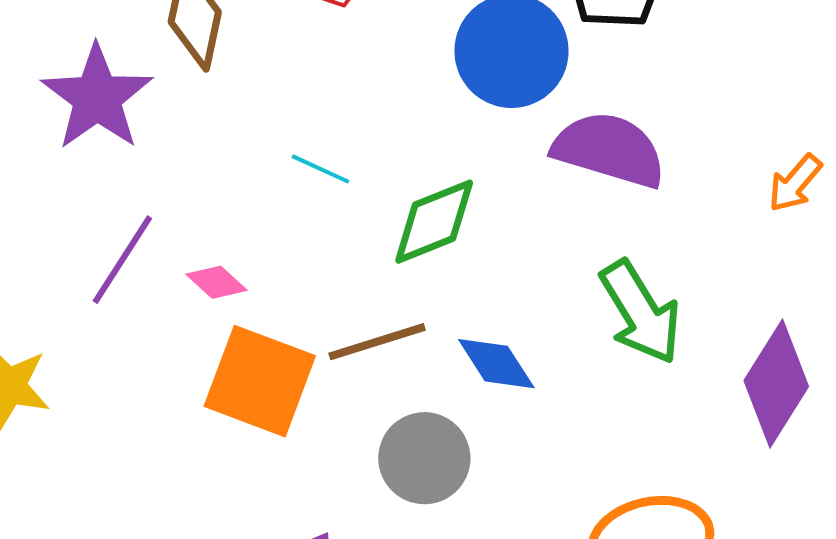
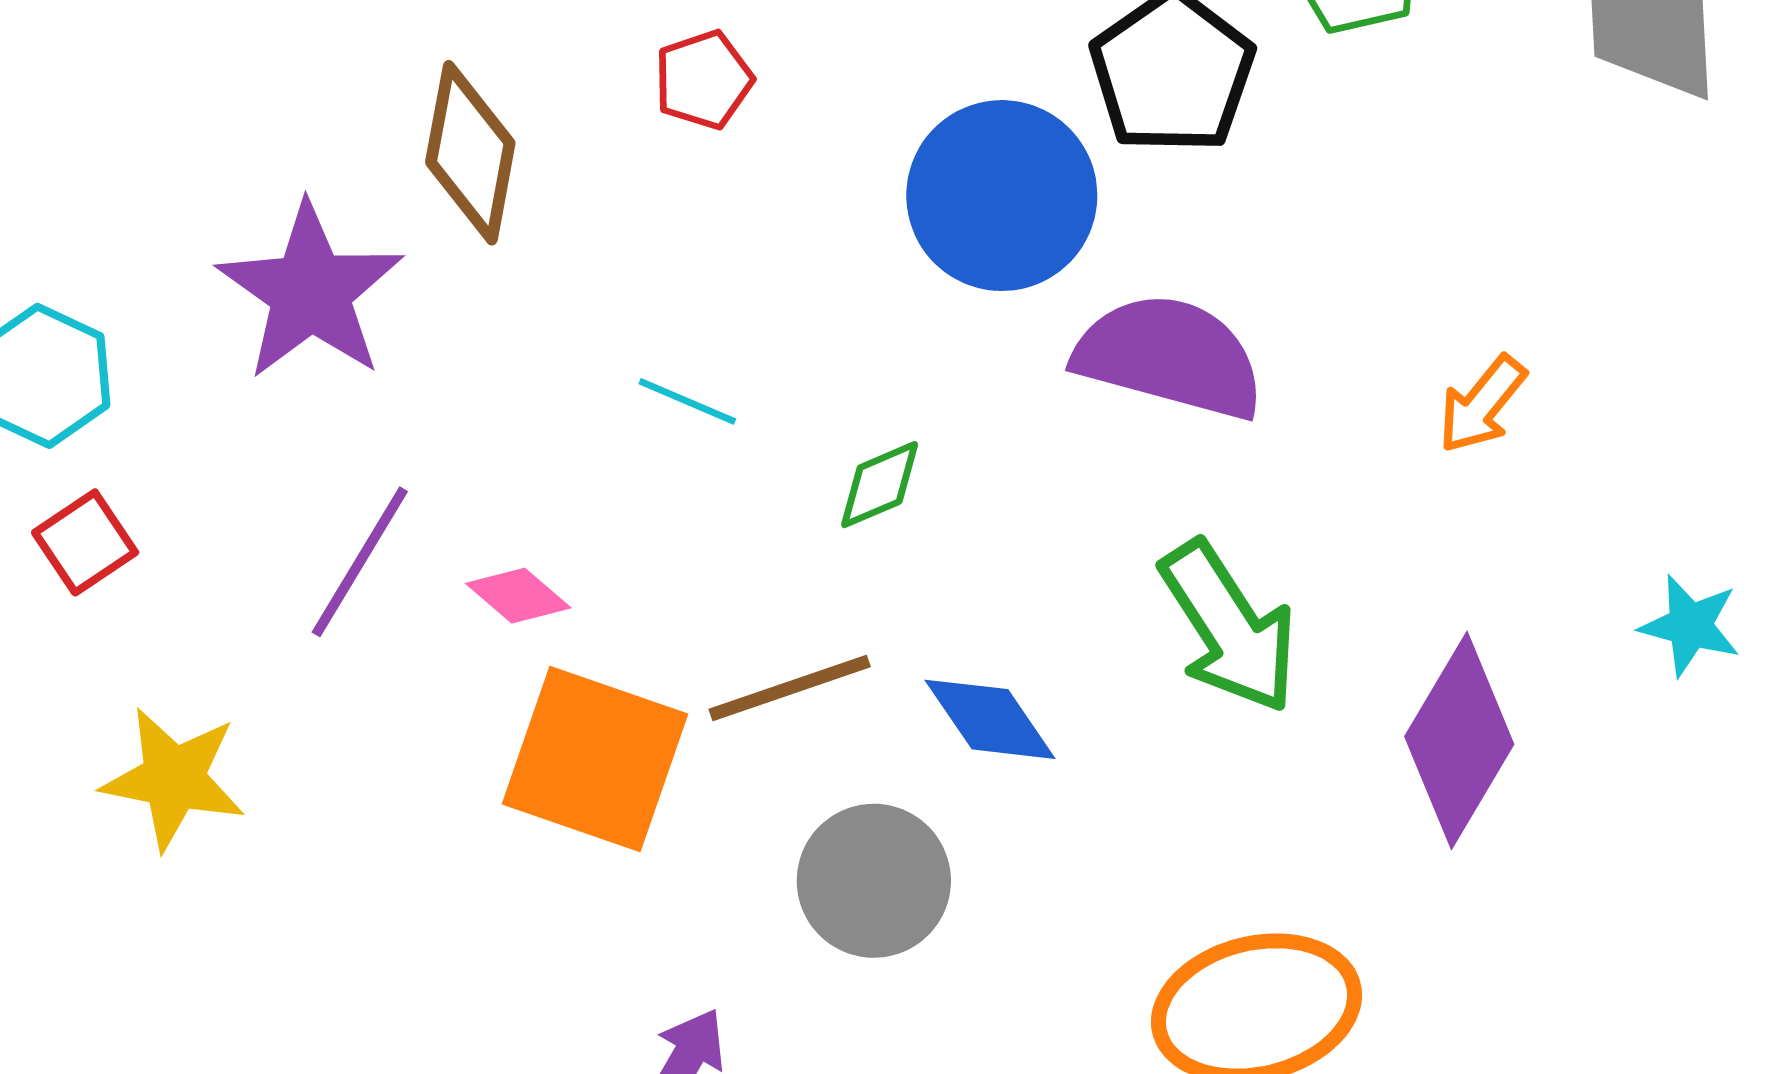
green diamond: (434, 222) -> (880, 485), size x0.6

